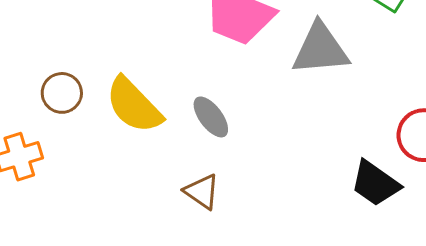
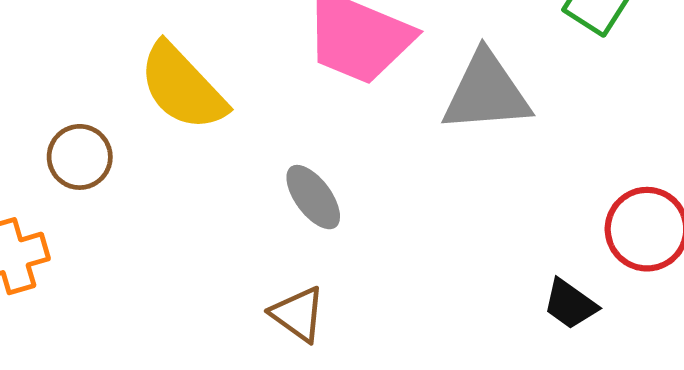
yellow semicircle: (134, 105) -> (182, 87), moved
black trapezoid: (375, 183) -> (570, 304), size x0.7

